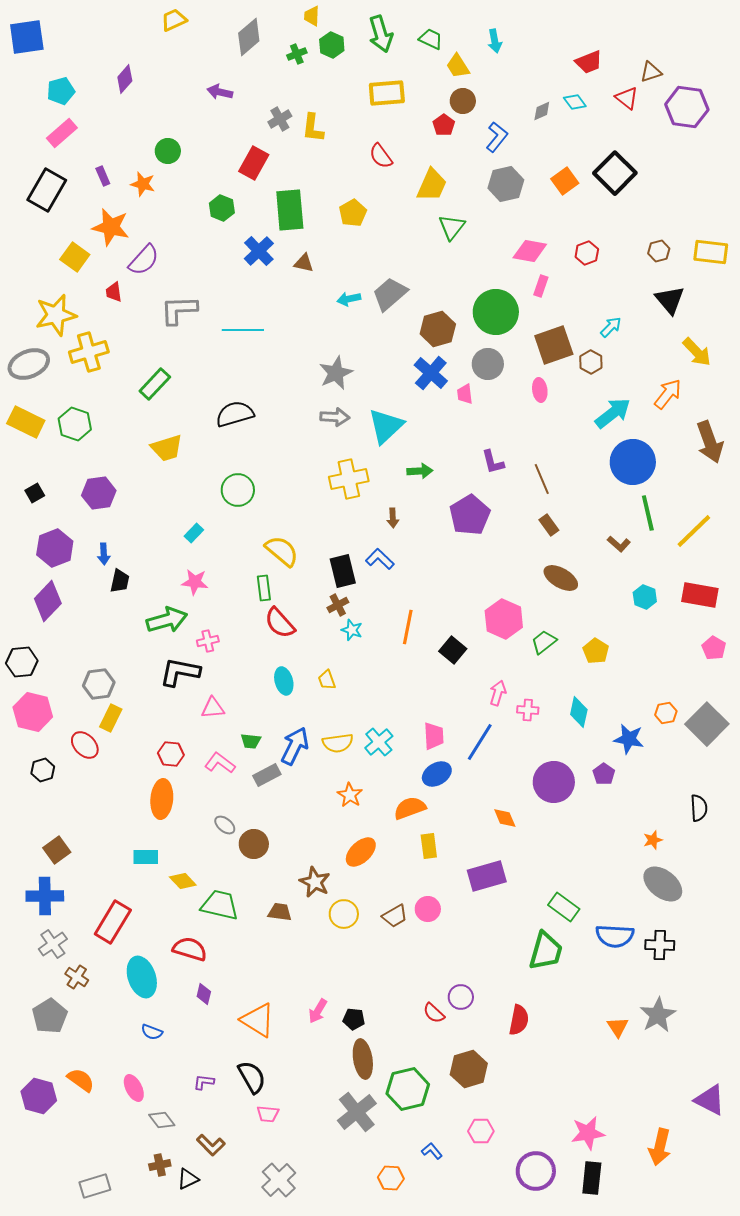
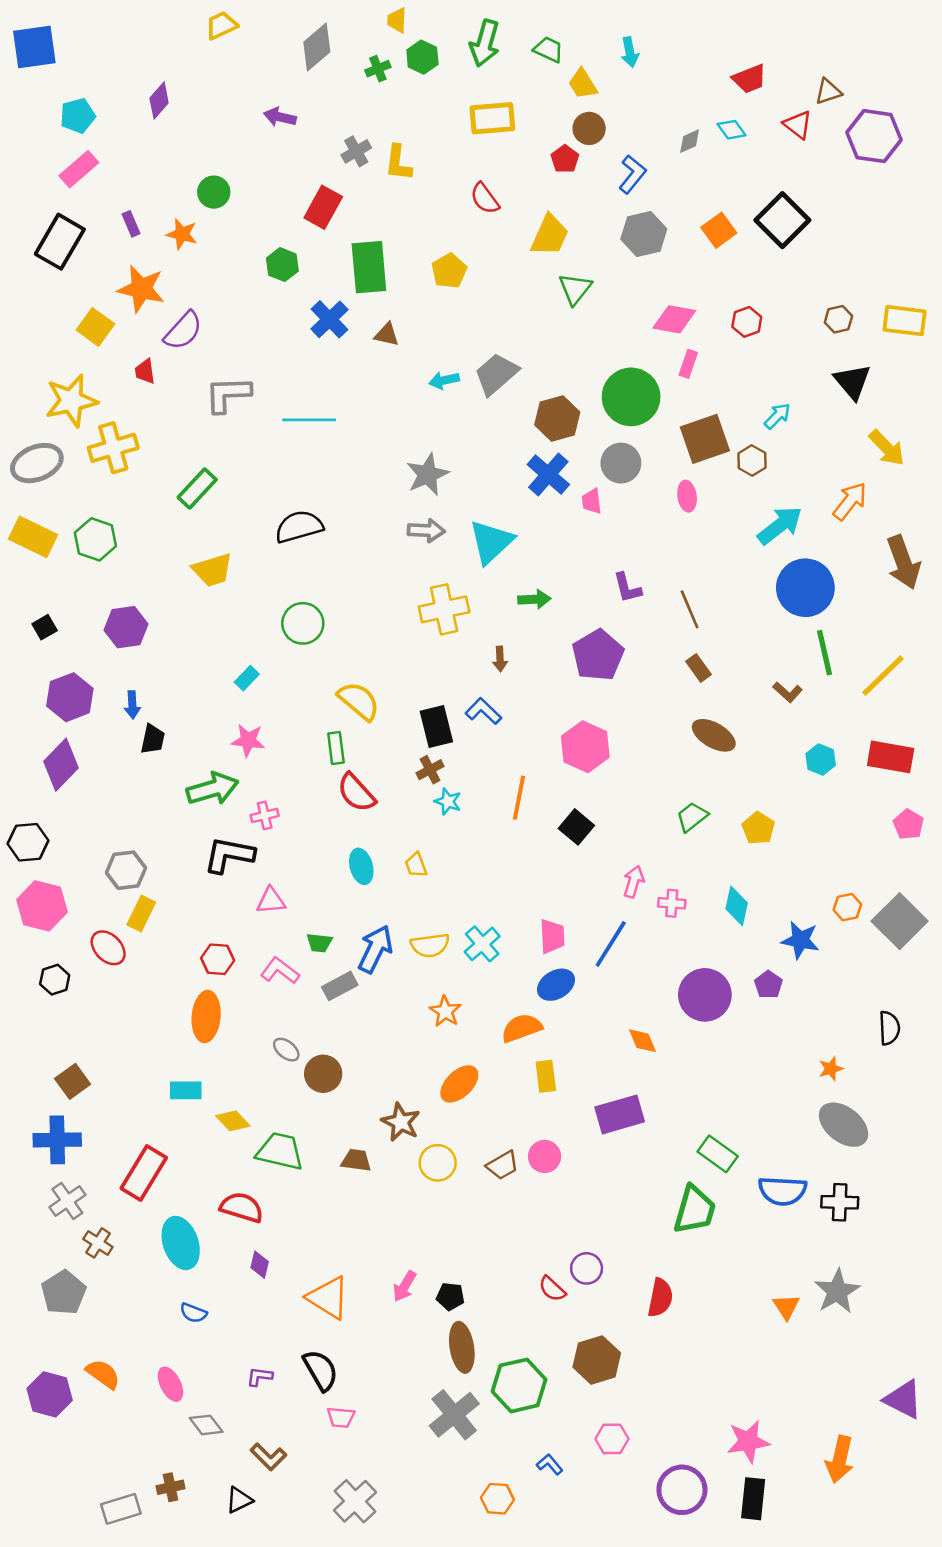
green arrow: (381, 34) -> (485, 43), turned 33
pink hexagon: (504, 619) -> (585, 747), moved
brown cross: (160, 1165) -> (170, 1487), moved

